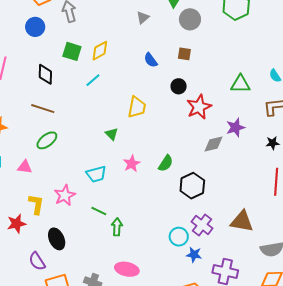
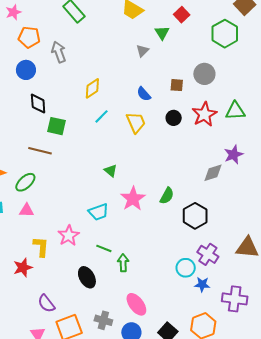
gray triangle: (143, 18) -> (142, 51), moved
gray circle: (190, 19) -> (204, 74), moved
green square: (72, 51) -> (57, 126), moved
black diamond: (45, 74) -> (38, 104), moved
cyan line: (93, 80) -> (102, 116), moved
yellow trapezoid: (137, 107) -> (136, 122), moved, turned -30
red star: (199, 107) -> (204, 114), moved
green ellipse: (47, 140) -> (25, 182), moved
pink star: (132, 164) -> (133, 199), size x1.4
black ellipse: (57, 239) -> (87, 277), moved
pink ellipse: (127, 269) -> (136, 304), turned 45

